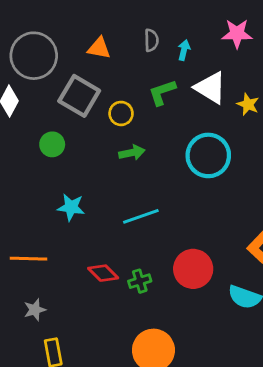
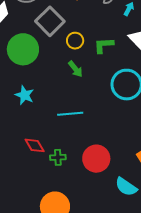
green L-shape: (162, 92) -> (104, 45), moved
green circle: (52, 144) -> (23, 49), size x1.8
green arrow: (132, 153) -> (75, 69), turned 48

